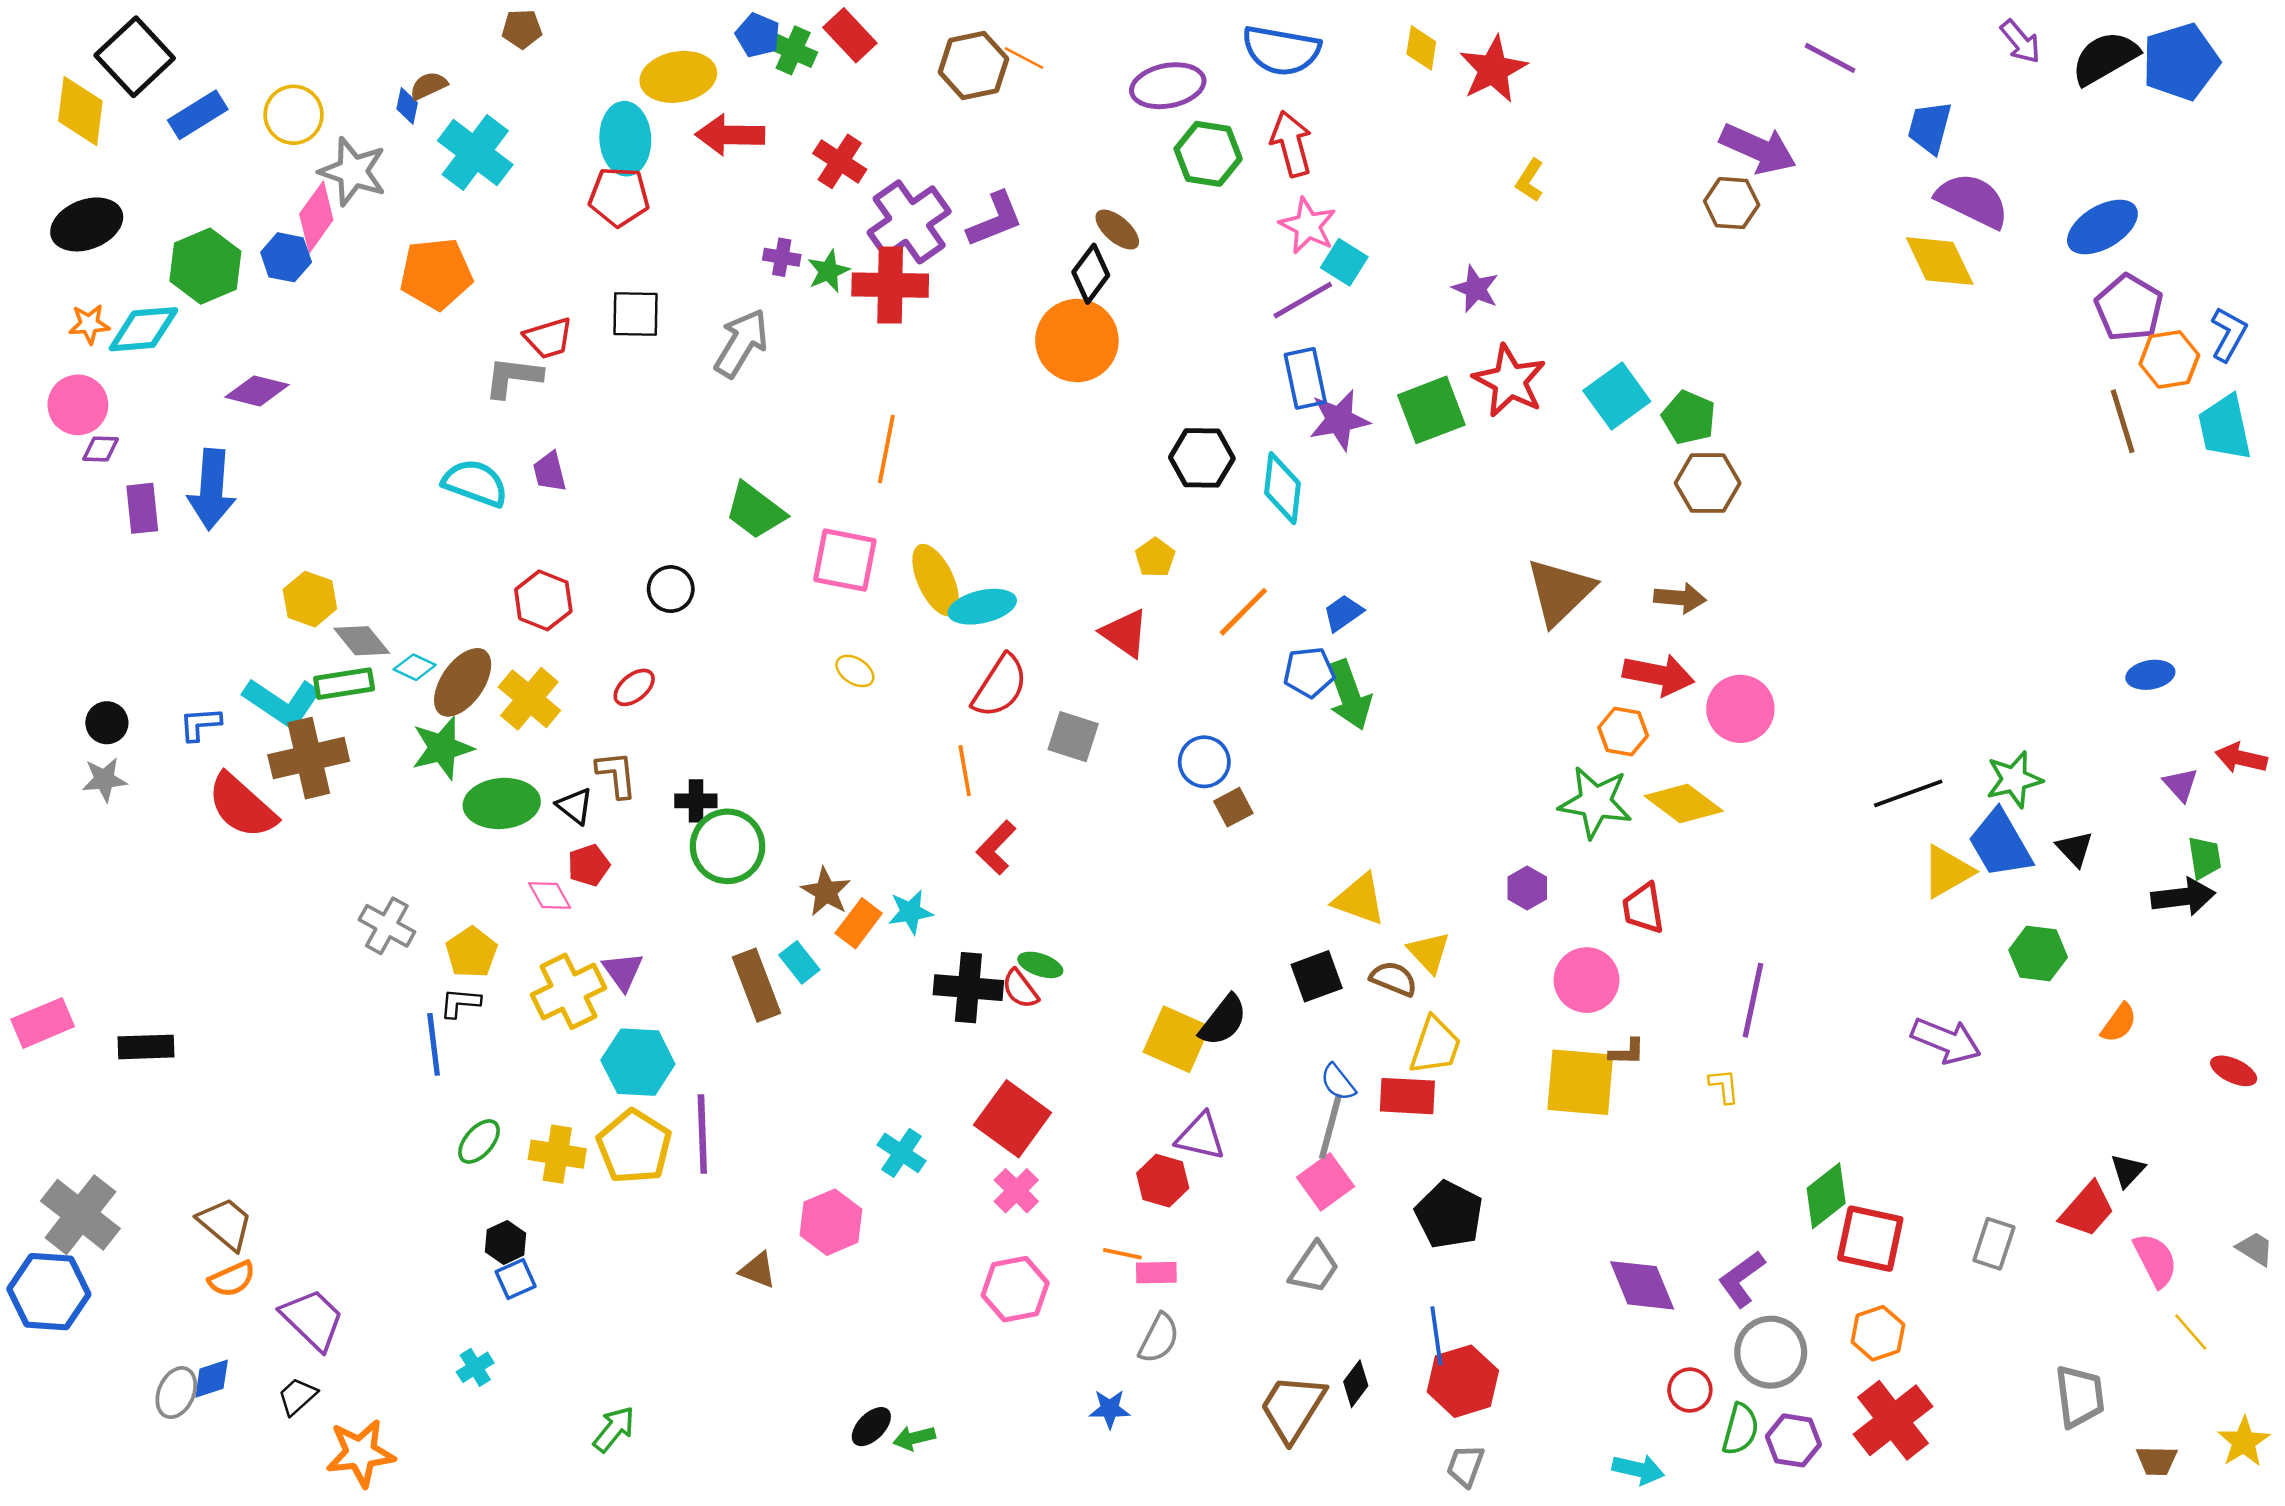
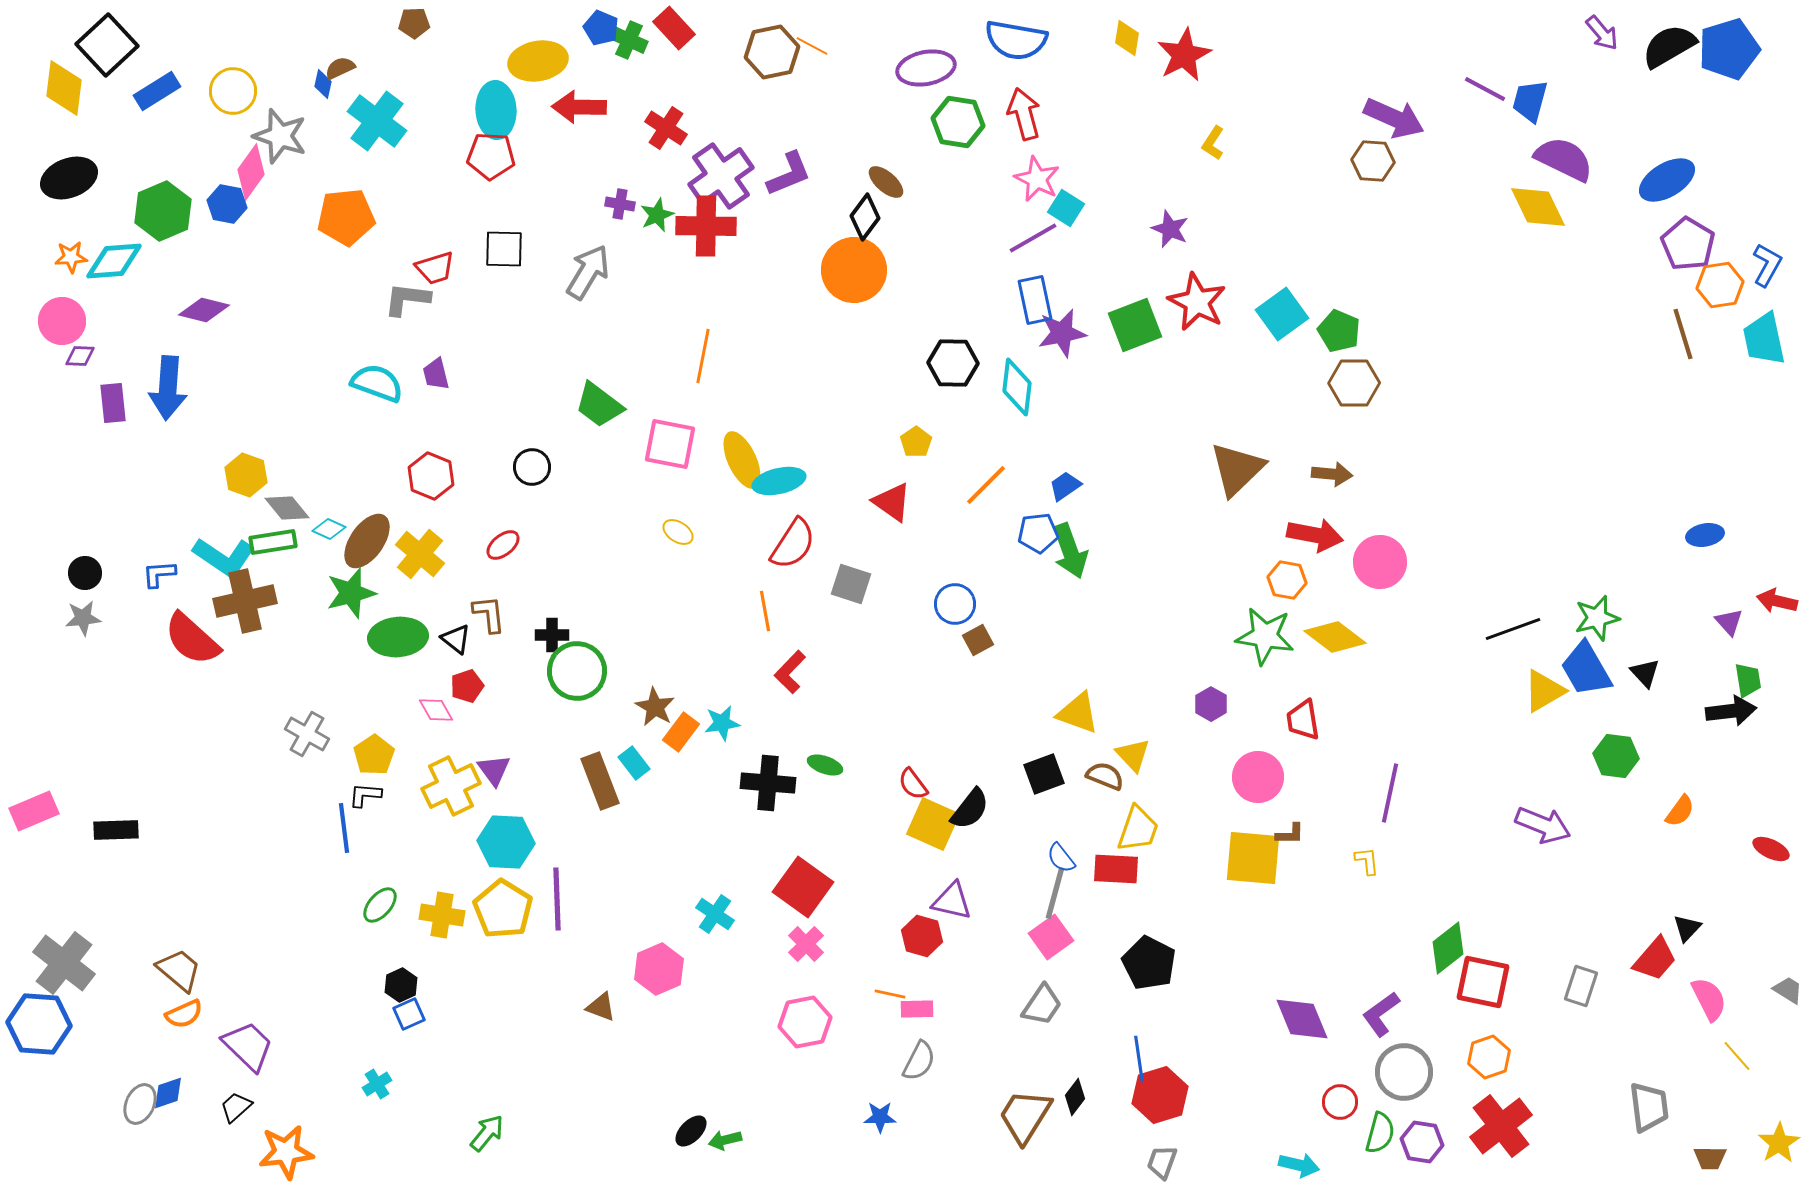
purple line: (1830, 58) -> (1485, 89), moved
red semicircle: (1020, 989) -> (913, 784), moved

